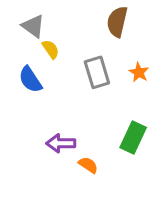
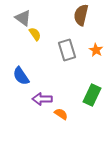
blue semicircle: (30, 80) -> (21, 76), moved

